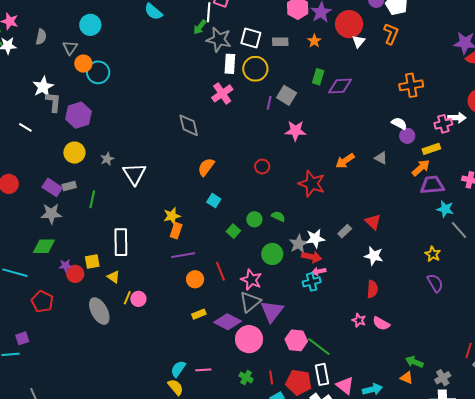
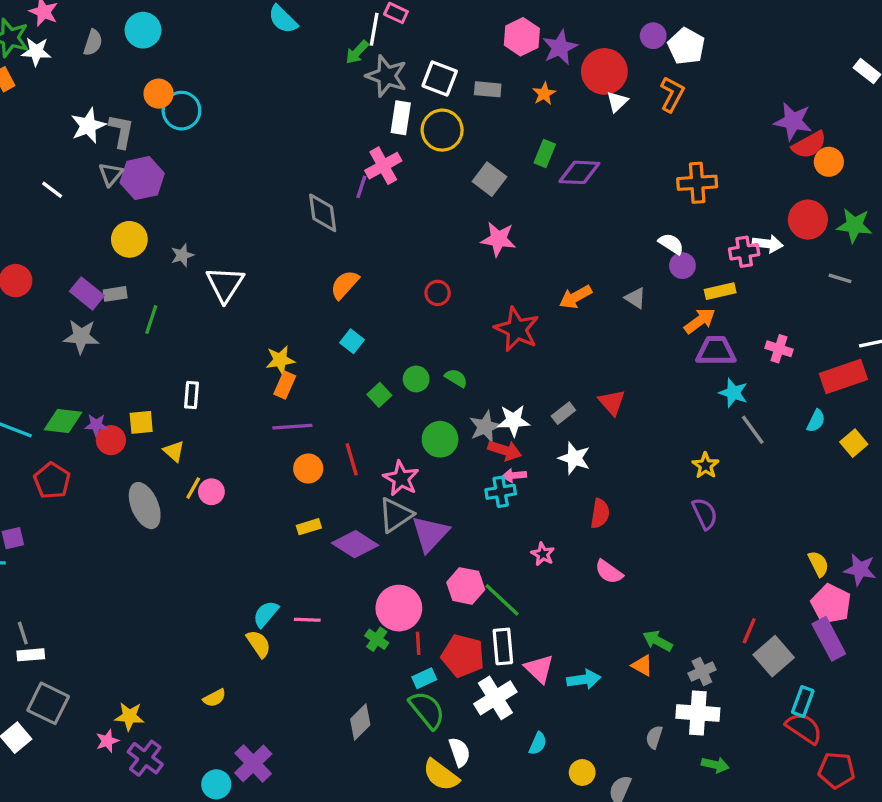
cyan circle: (90, 25) -> (143, 30), moved
gray triangle: (70, 48) -> (111, 174), moved
gray L-shape: (53, 102) -> (121, 131), moved
purple line: (269, 103) -> (361, 187), moved
white rectangle: (121, 242) -> (191, 395), size x0.6
green diamond: (44, 246) -> (63, 421), moved
white star: (374, 256) -> (574, 458), moved
pink star: (359, 320) -> (543, 554), moved
pink circle: (249, 339) -> (399, 608), moved

